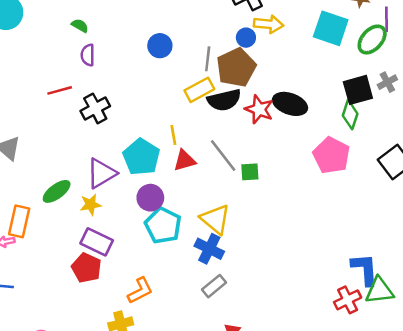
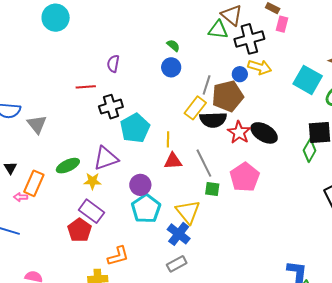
green semicircle: (80, 26) -> (173, 45), moved
yellow rectangle: (199, 90) -> (195, 108), turned -35
pink pentagon: (331, 155) -> (245, 177), moved
cyan pentagon: (141, 157) -> (135, 128), moved
green square: (250, 172) -> (212, 189), moved

